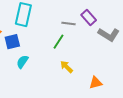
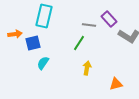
yellow arrow: (67, 67) -> (87, 68), turned 56

